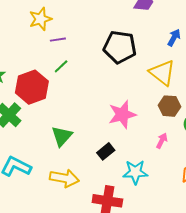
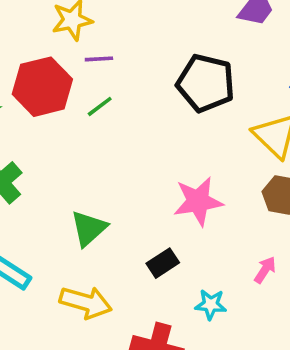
red hexagon: (32, 87) -> (42, 87), moved
pink arrow: (162, 141) -> (265, 270), moved
cyan star: (135, 172) -> (211, 304), size x0.7

